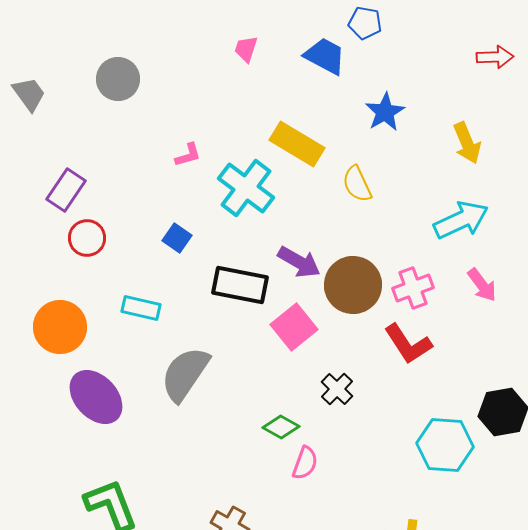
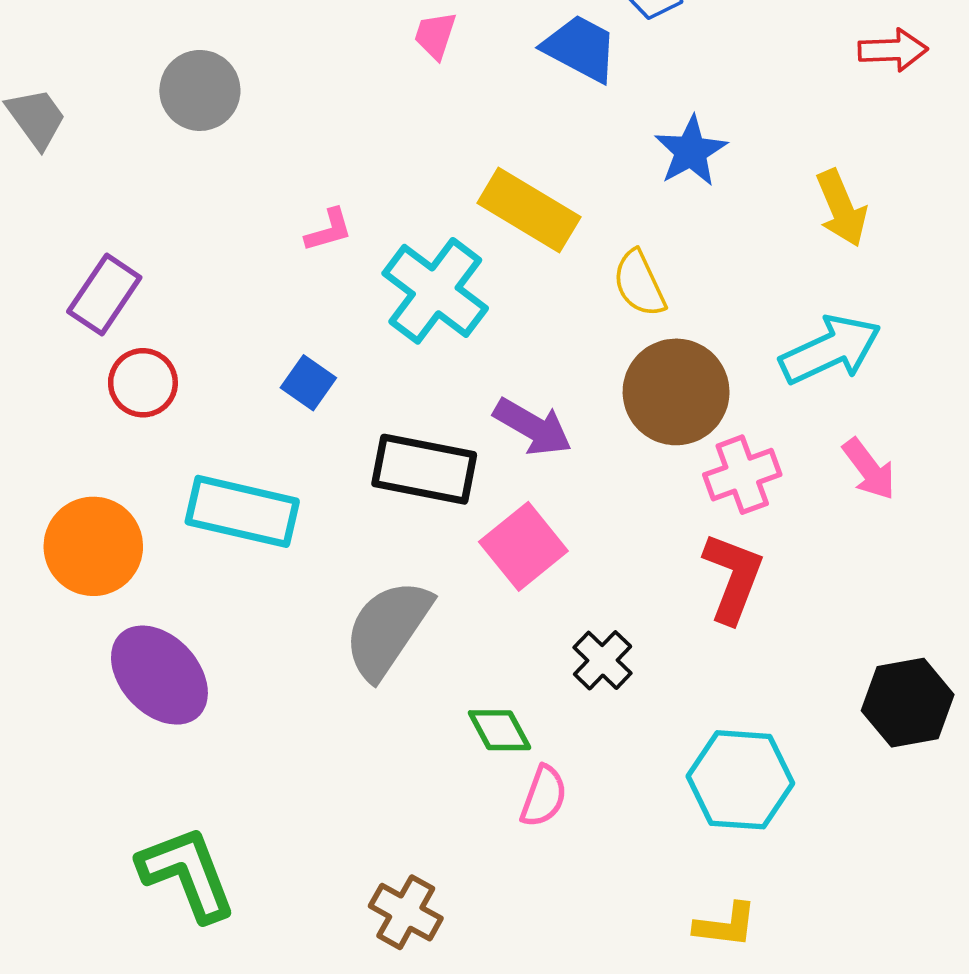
brown circle: (353, 285) -> (676, 392), moved
cyan rectangle: (141, 308) -> (242, 511), size x1.5
red L-shape: (408, 344) -> (733, 578), turned -126
gray semicircle: (185, 374) -> (387, 629), moved
green diamond: (281, 427) -> (500, 730), turned 33
cyan hexagon: (445, 445) -> (740, 780), moved

